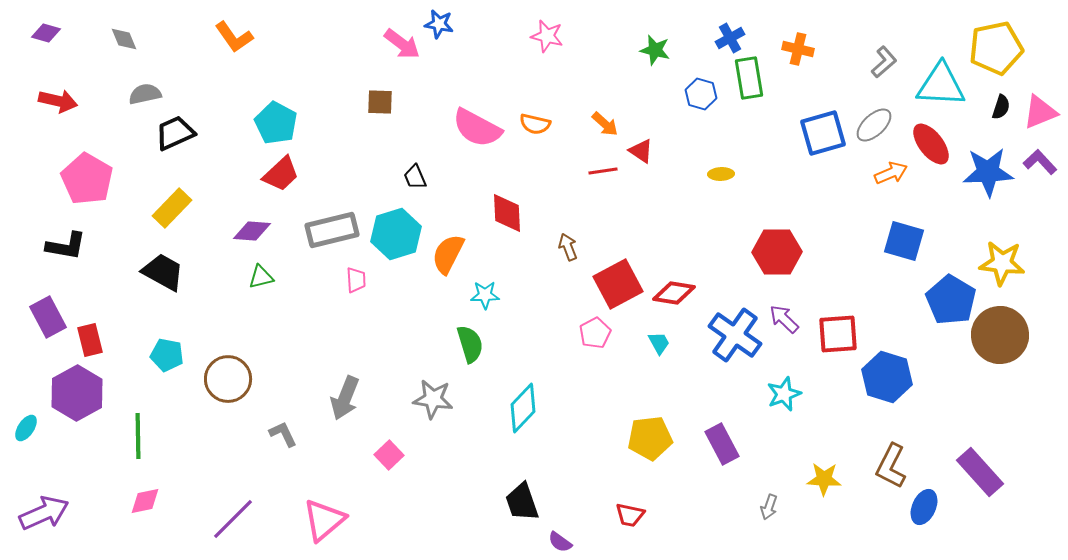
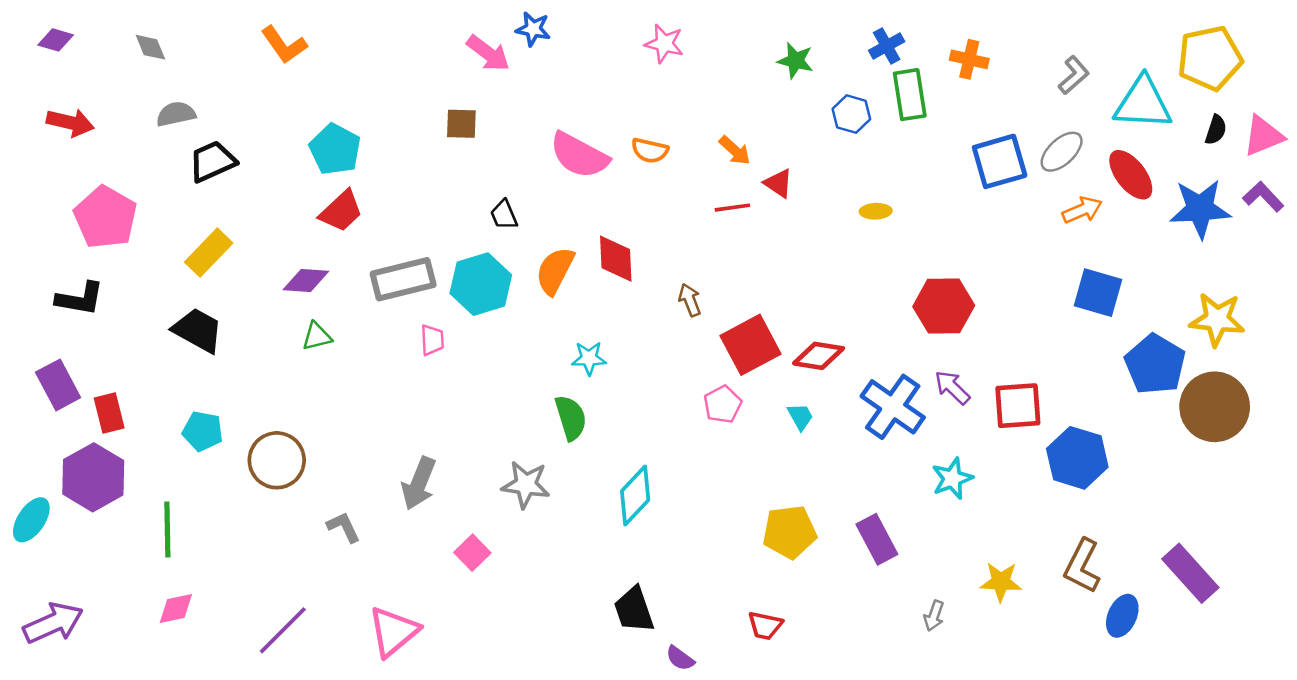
orange semicircle: (448, 254) -> (555, 271), moved
cyan ellipse: (26, 428) -> (31, 520), size x1.4

